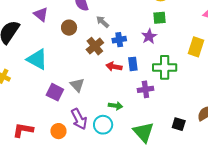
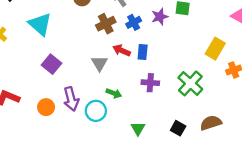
purple star: (149, 36) -> (160, 17), moved
blue cross: (119, 40) -> (134, 22), turned -32
green cross: (165, 67) -> (190, 83), moved, turned 30
gray triangle: (77, 85) -> (99, 63), moved
green triangle: (143, 132) -> (138, 129), size x0.6

